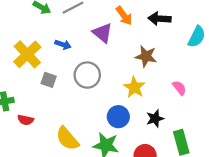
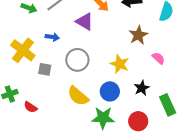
brown star: (146, 56) -> (138, 35), moved, turned -30
red semicircle: (26, 120) -> (30, 107), turned 32
yellow semicircle: (67, 139) -> (78, 96), moved

